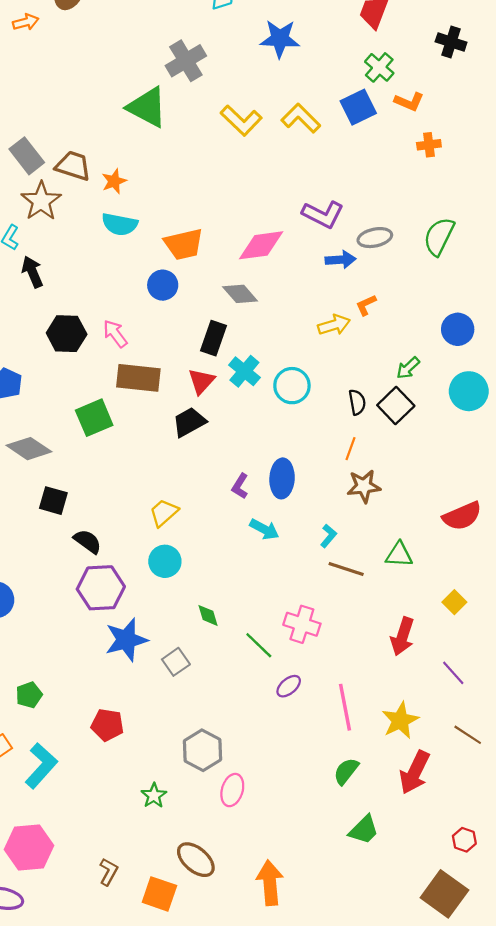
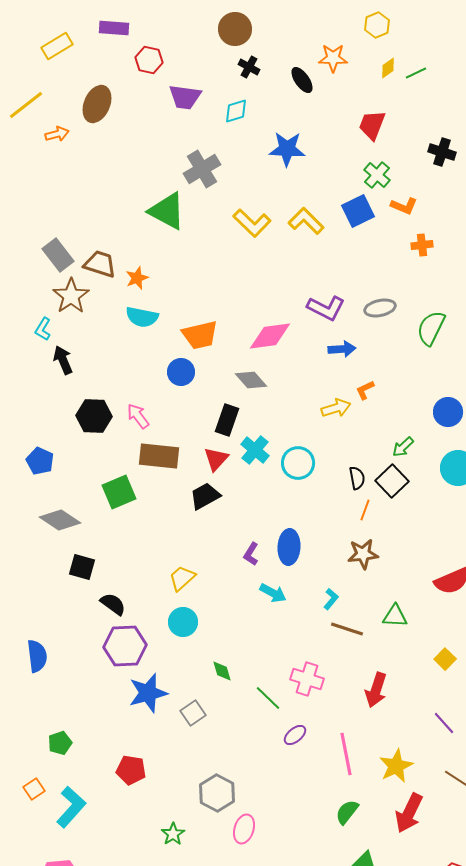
gray ellipse: (375, 238) -> (380, 308), moved
orange line: (351, 449) -> (365, 510), moved
red arrow: (402, 636) -> (376, 690), moved

